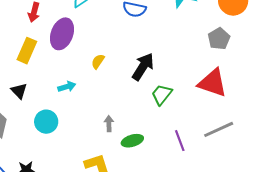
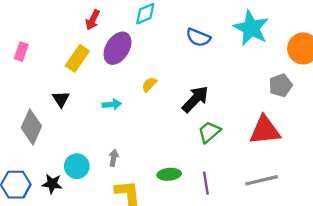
red triangle: (213, 83) -> (265, 130), turned -36
cyan circle: (46, 122) -> (77, 166), moved
gray arrow: (109, 124) -> (114, 158), moved
purple line: (180, 141) -> (206, 183), moved

